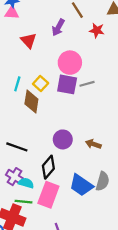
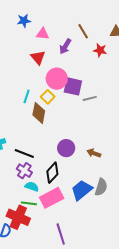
pink triangle: (12, 13) -> (43, 34), moved
pink circle: (70, 63) -> (57, 79), moved
purple square: (67, 84) -> (73, 86), moved
purple cross: (14, 177) -> (24, 171), moved
blue trapezoid: (81, 185) -> (82, 190), turned 105
pink rectangle: (48, 195) -> (52, 198), turned 40

